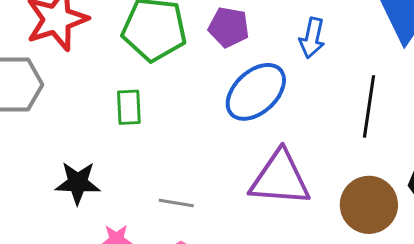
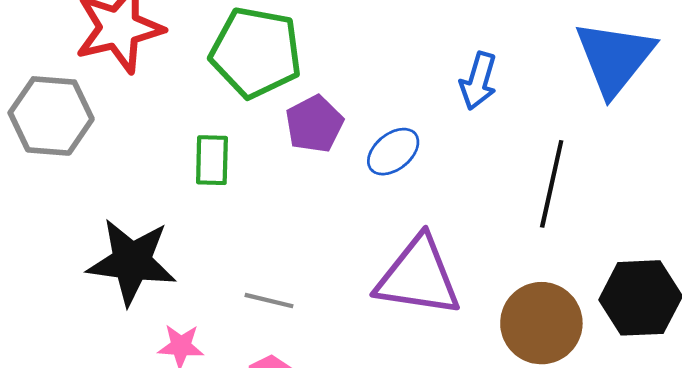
purple pentagon: (229, 27) -> (314, 124), moved, turned 30
blue ellipse: (256, 92) -> (393, 152), size x0.6
black star: (78, 183) -> (132, 262), size x1.4

